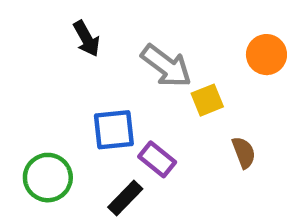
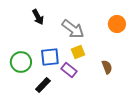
yellow square: (207, 100) -> (78, 52), moved
green circle: (48, 178) -> (21, 62), moved
black rectangle: (125, 198) -> (43, 85), moved

